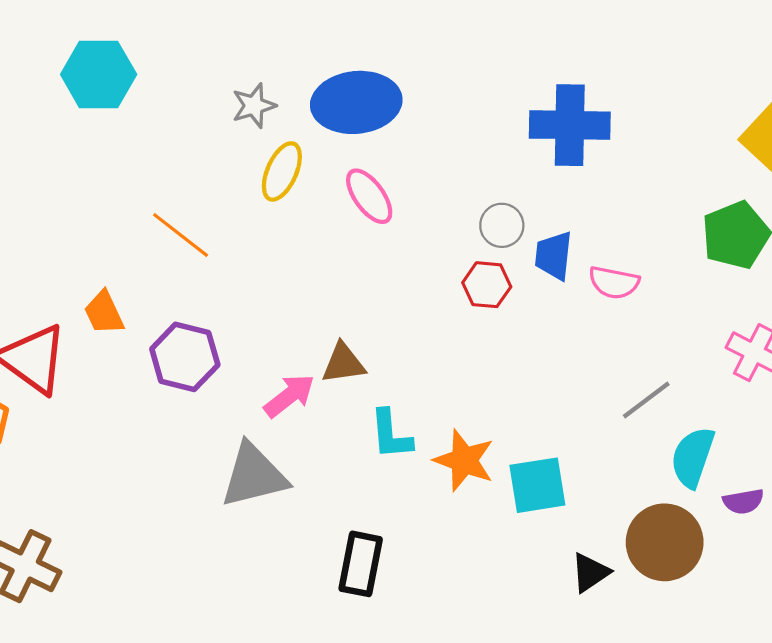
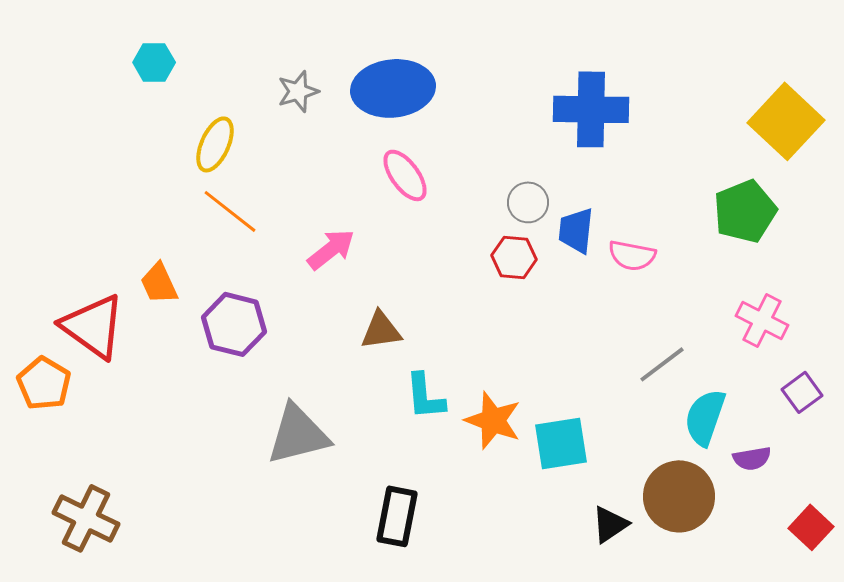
cyan hexagon: (99, 74) -> (154, 62), size x0.6
yellow ellipse: (282, 171) -> (215, 144), moved
pink arrow: (289, 396) -> (331, 249), moved

